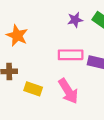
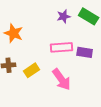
yellow rectangle: (33, 89) -> (31, 70), moved, turned -49

